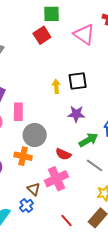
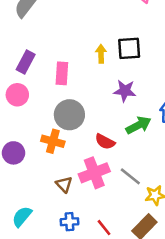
pink rectangle: (18, 112) -> (62, 73), moved
gray line: (95, 165) -> (130, 176), moved
blue cross: (26, 206) -> (69, 222), moved, turned 32

